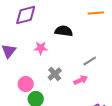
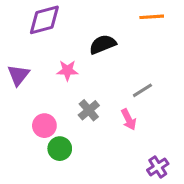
black semicircle: (64, 31) -> (103, 44), turned -30
pink arrow: (81, 80) -> (129, 119), turned 88

